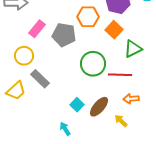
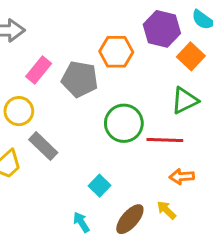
orange square: (114, 30) -> (191, 56), moved
brown ellipse: (99, 107) -> (130, 219), moved

